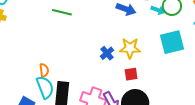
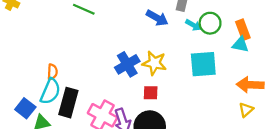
blue cross: (107, 53) -> (127, 64), size x1.5
cyan semicircle: (45, 87) -> (50, 91), turned 35

